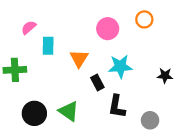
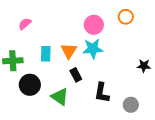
cyan rectangle: (48, 46) -> (46, 54), moved
cyan star: (120, 66) -> (93, 49), moved
black rectangle: (97, 82) -> (76, 75), moved
black circle: (34, 113) -> (30, 85), moved

